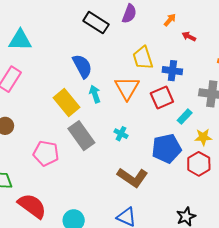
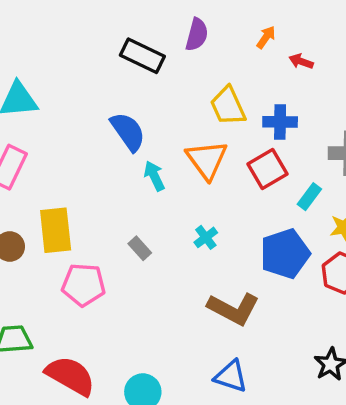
yellow rectangle: (67, 102) -> (56, 230), moved, turned 40
cyan cross: (121, 134) -> (206, 237), turned 32
gray rectangle: (81, 136) -> (140, 248), size x0.5

